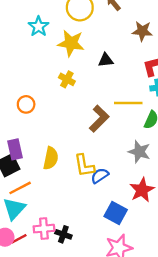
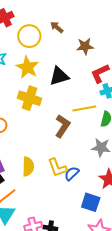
yellow star: (71, 43) -> (27, 67), turned 30
black triangle: (106, 60) -> (59, 76), size x1.5
yellow cross: (67, 79) -> (30, 98), size x1.6

